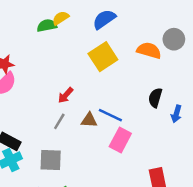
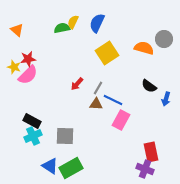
yellow semicircle: (61, 18) -> (73, 22), turned -32
blue semicircle: (104, 19) -> (97, 23), moved, turned -30
black semicircle: (155, 98) -> (149, 86), turned -70
gray line: (59, 121) -> (98, 88), moved

